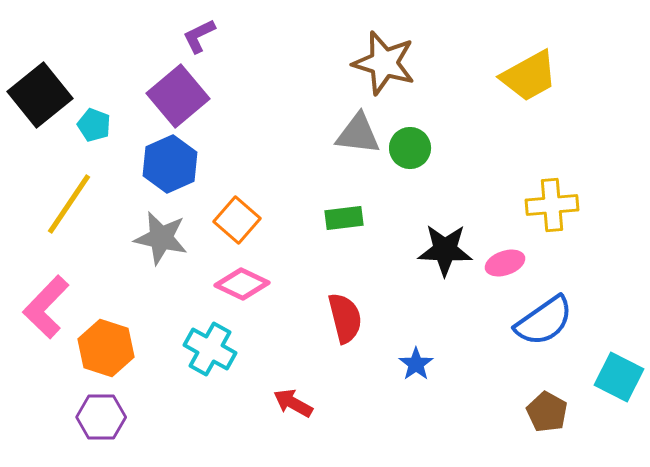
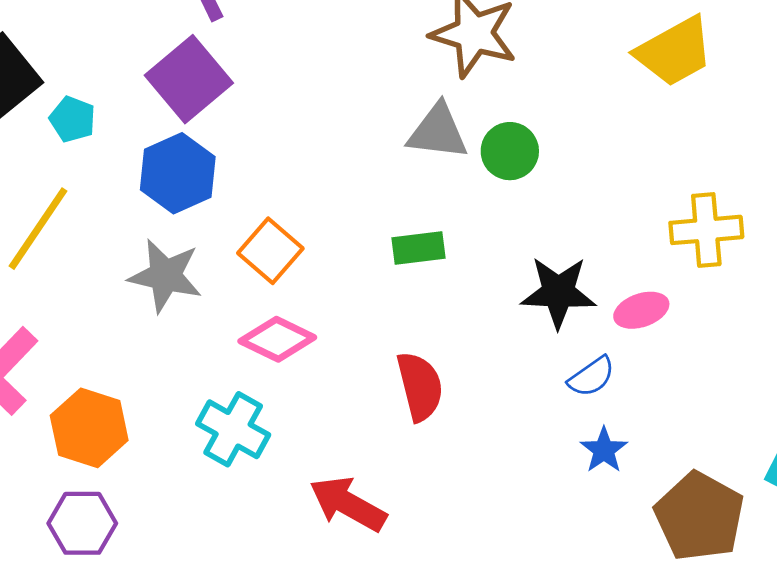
blue semicircle: (544, 321) -> (591, 377), moved, size x0.6
blue star: (416, 364) -> (604, 450), moved
red arrow: (293, 403) -> (348, 504), size x1.4
brown pentagon: (547, 412) -> (699, 516), size x1.6

